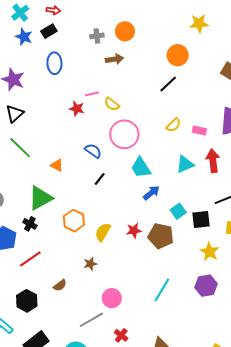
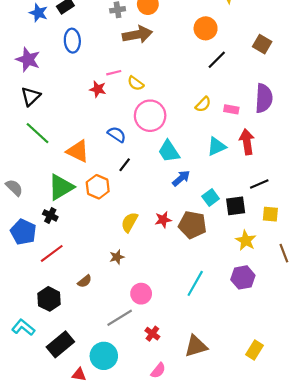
brown arrow: (115, 59) -> (137, 35), size x1.5
black line: (168, 84) -> (217, 60), moved
orange triangle: (57, 165) -> (78, 151), size x1.6
orange hexagon: (74, 221) -> (98, 187), moved

